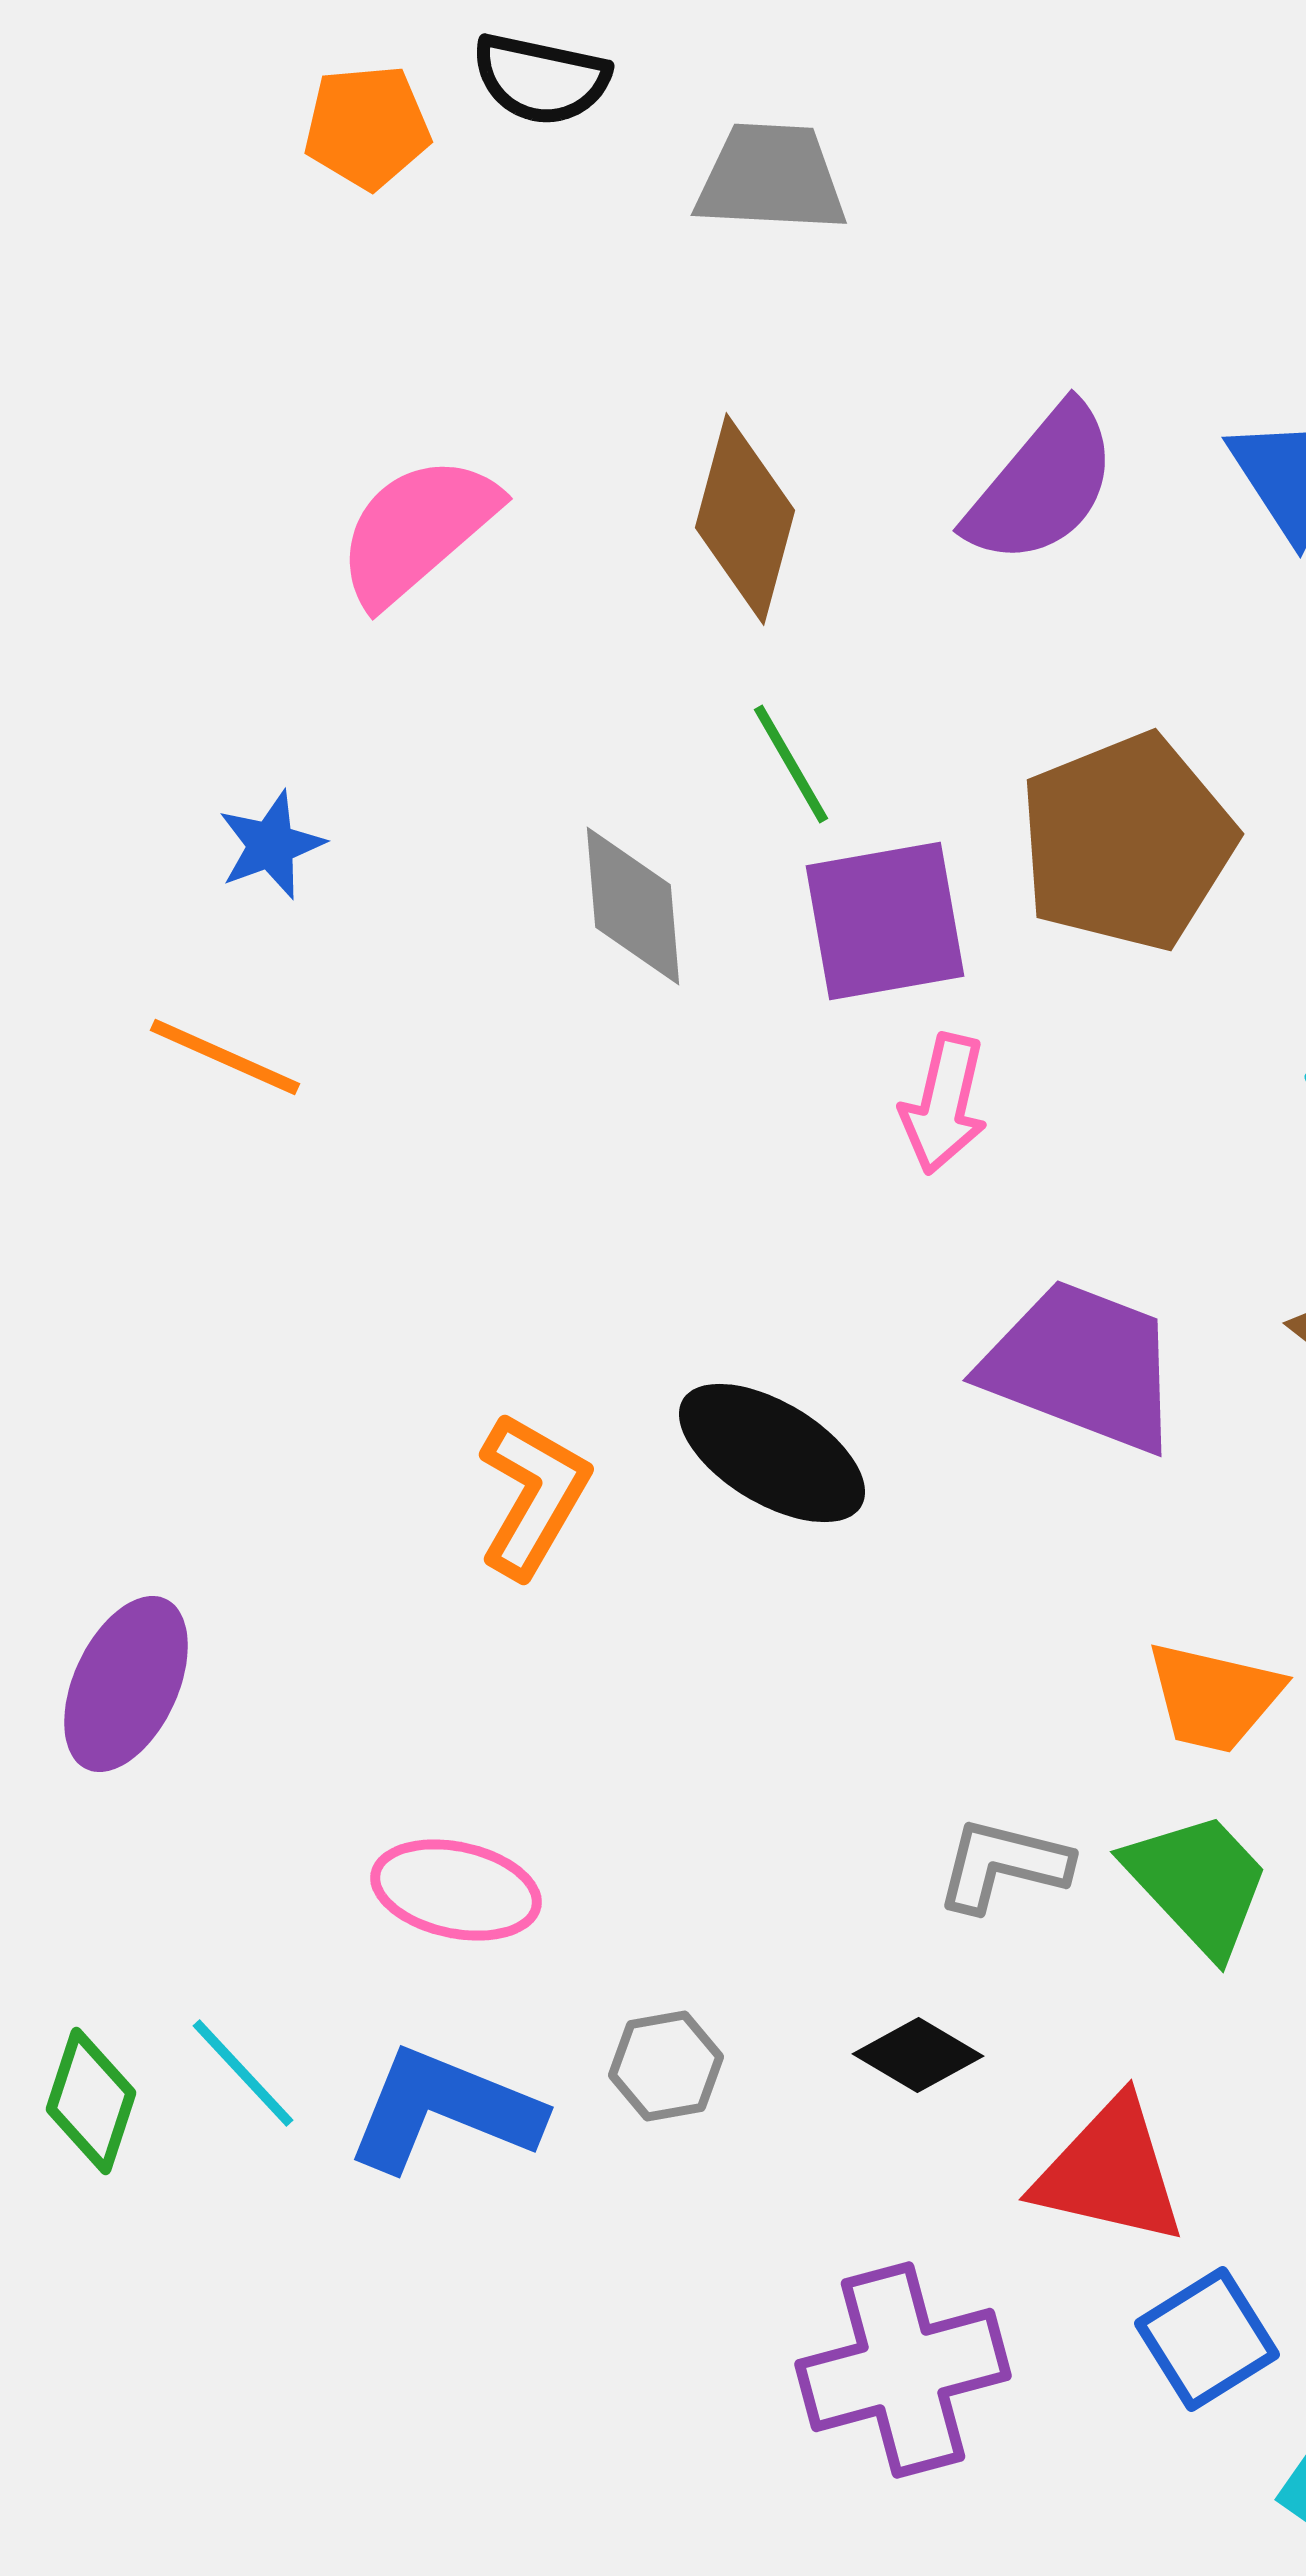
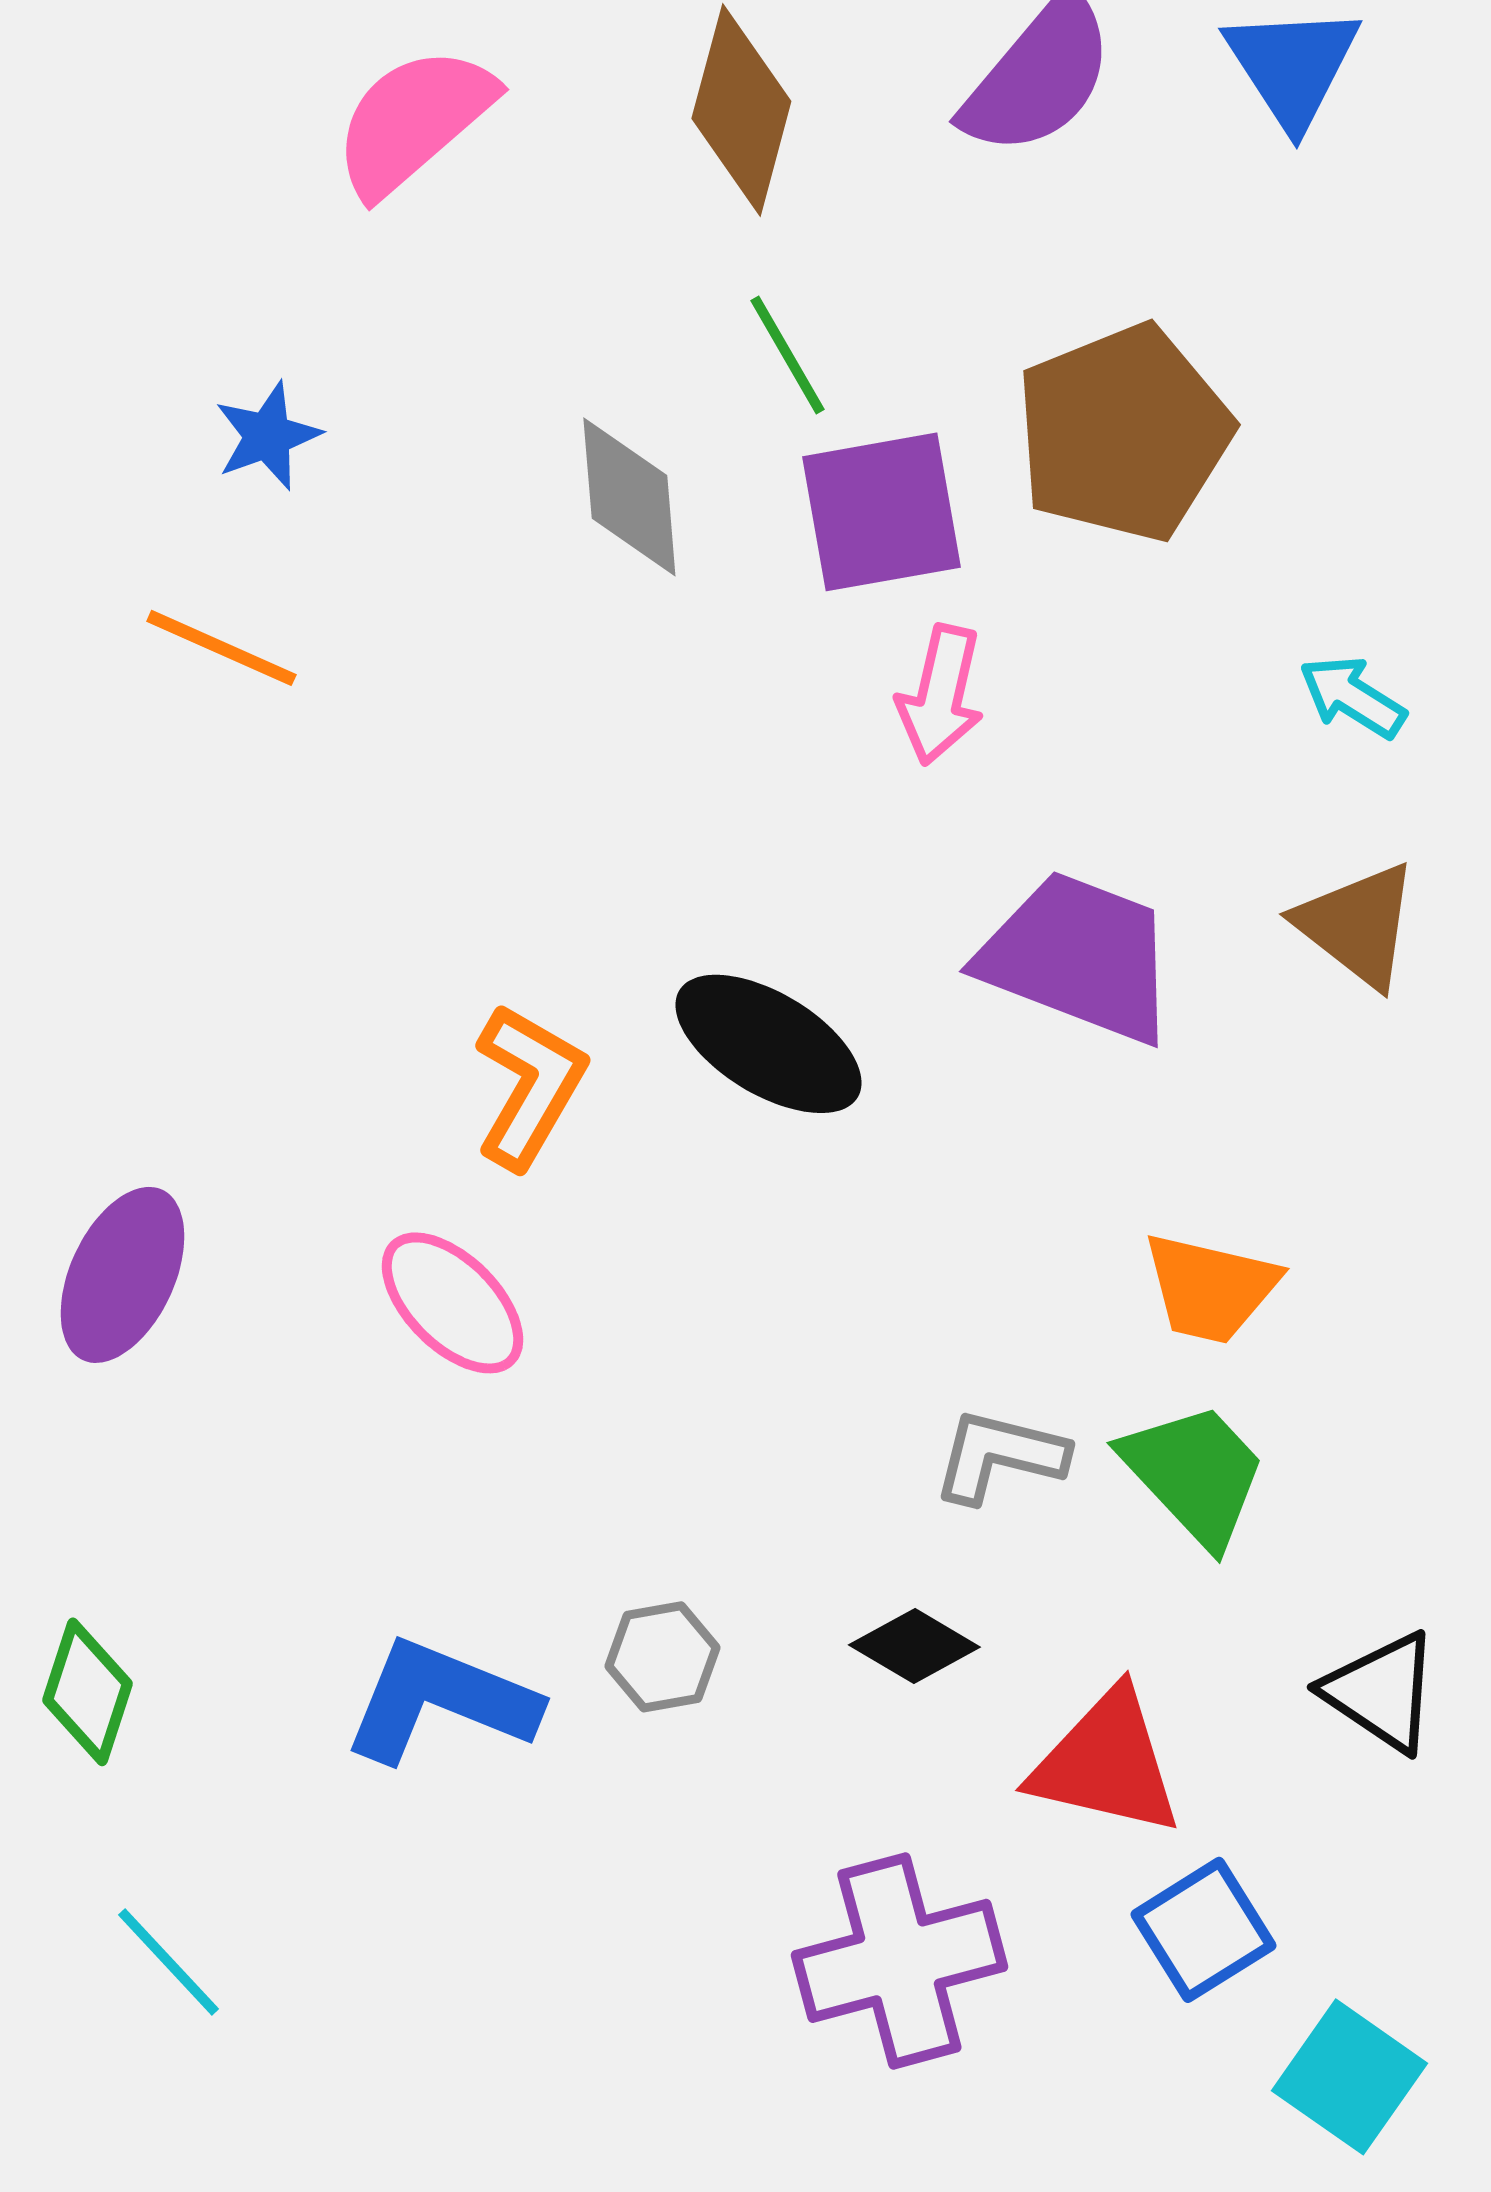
pink ellipse: (456, 1890) -> (452, 1303), moved, turned 33
cyan line: (243, 2073) -> (168, 1962), moved

